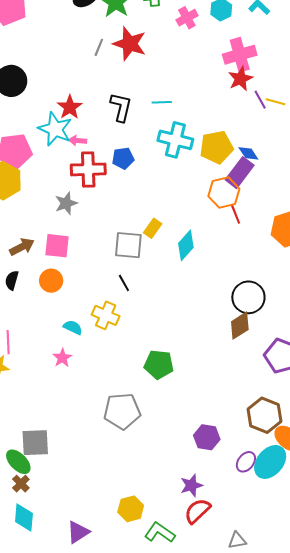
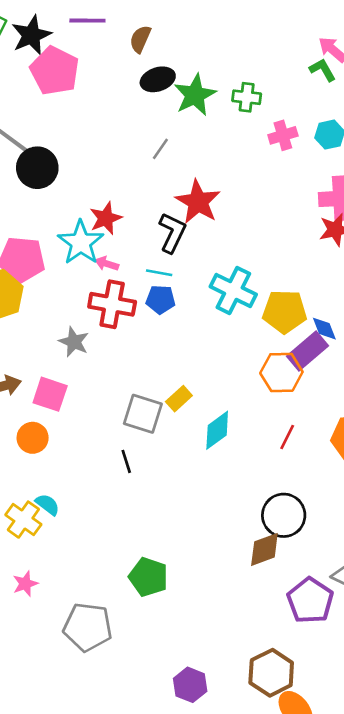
red star: (130, 44) -> (198, 202), moved
cyan line: (162, 102) -> (159, 273), moved
gray star: (66, 203) -> (74, 342), turned 30
red line: (236, 214) -> (287, 437), moved, turned 36
yellow cross: (106, 315) -> (23, 520), moved
pink star: (62, 358) -> (25, 584), moved

